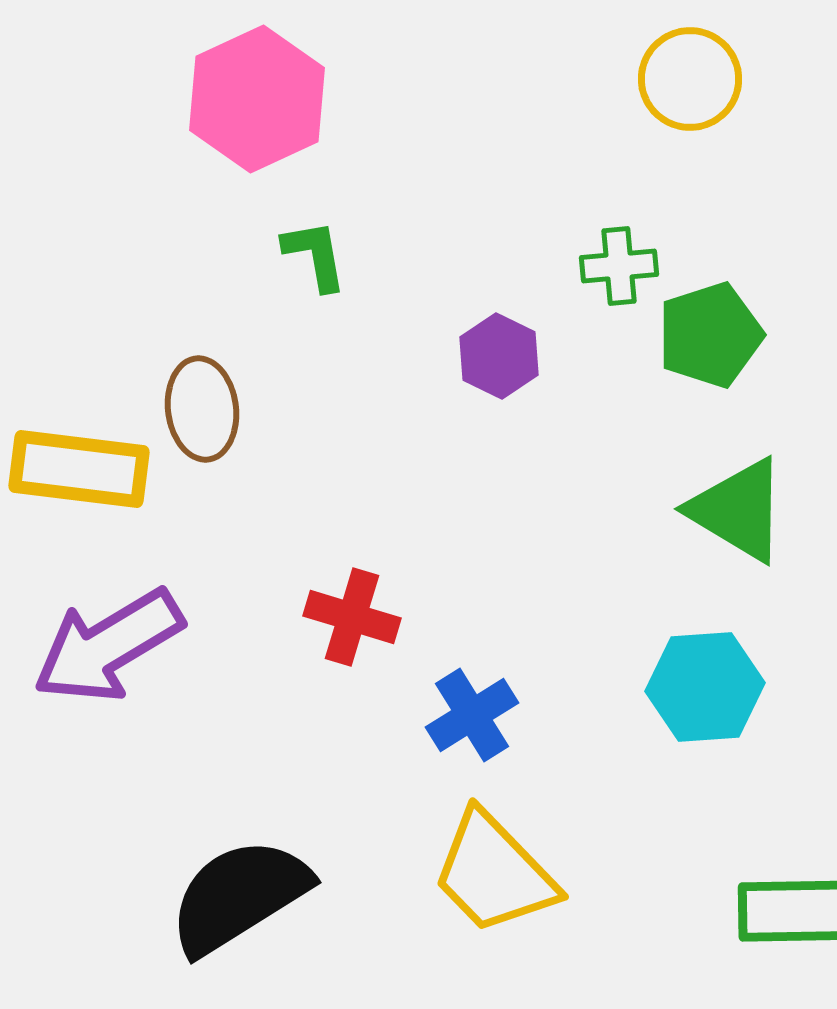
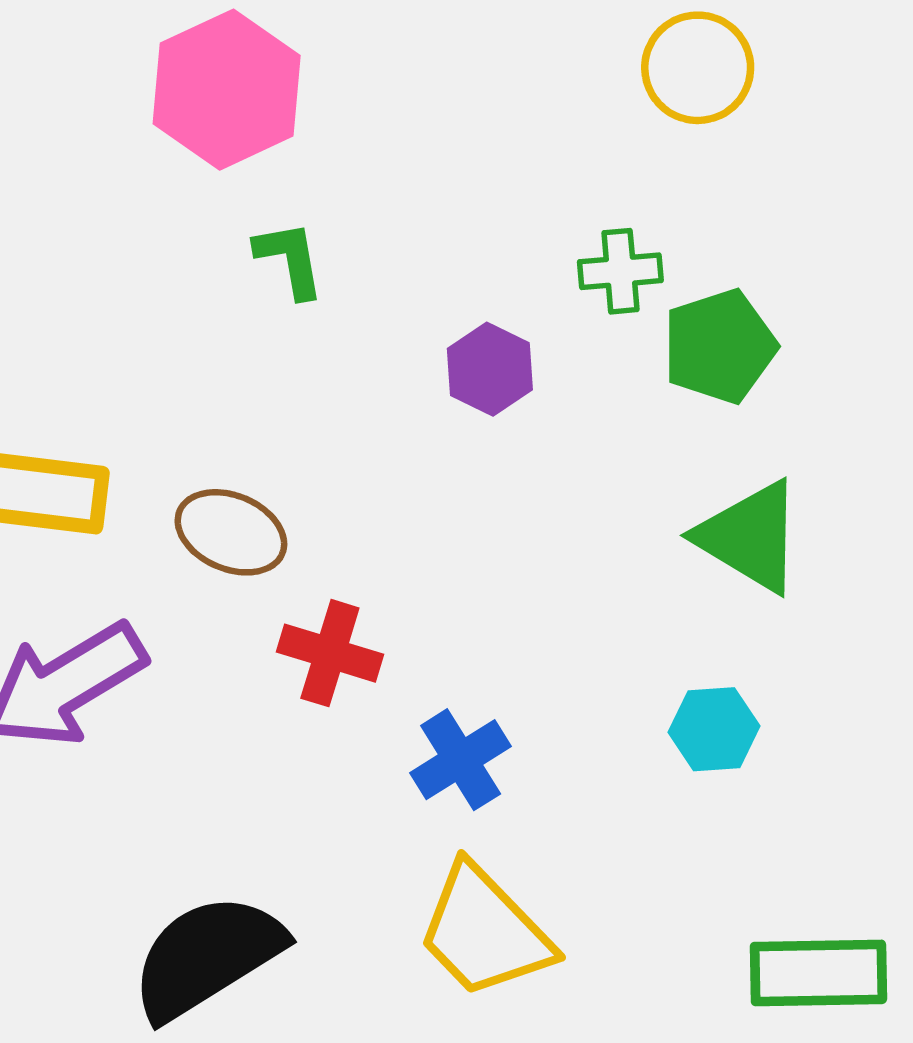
brown ellipse: (202, 409) -> (231, 532), moved, turned -60
cyan hexagon: (705, 687) -> (714, 729), size x0.7

